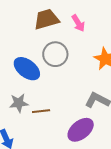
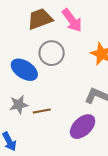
pink arrow: (78, 23) -> (72, 20), size x1.4

